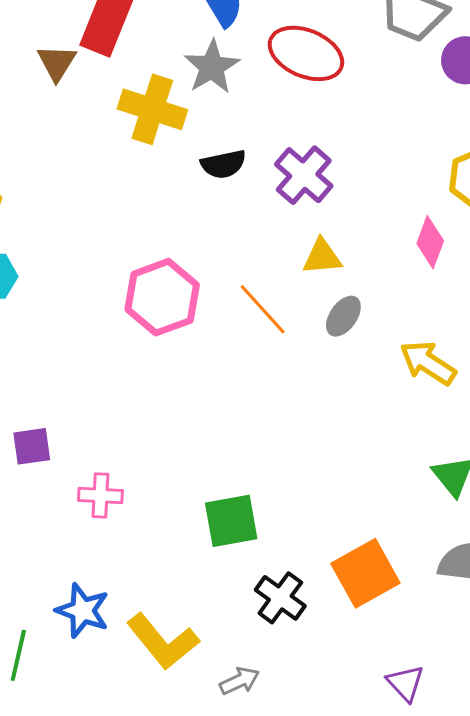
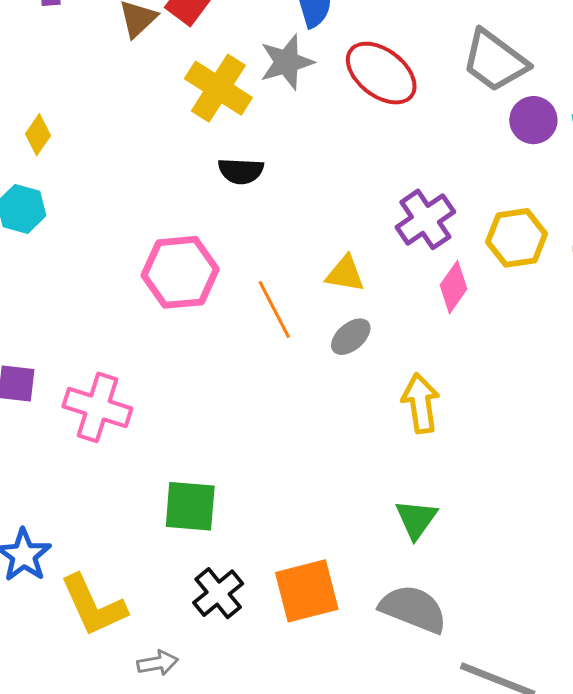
black semicircle: (223, 164) -> (241, 171), moved
purple cross: (304, 175) -> (425, 219), moved
yellow arrow: (428, 363) -> (421, 403), turned 34
pink cross: (100, 495) -> (97, 407), moved, size x1.5

